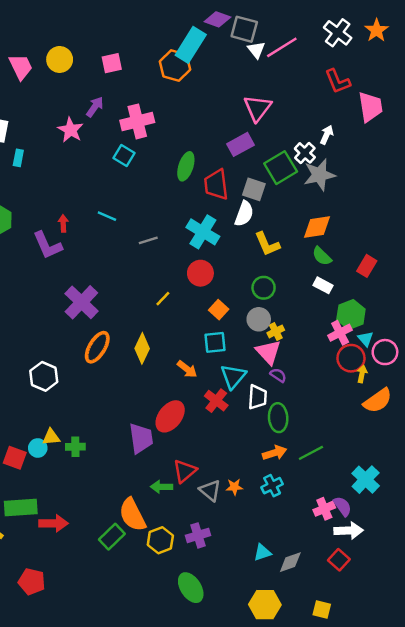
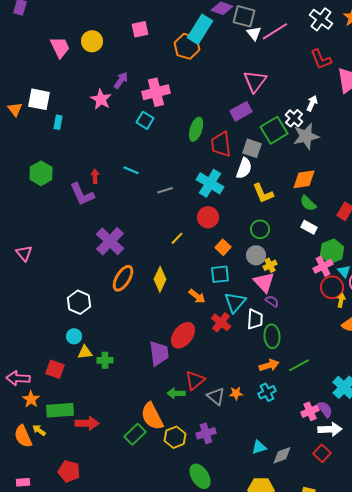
pink square: (112, 63) -> (140, 29), moved
cyan circle: (38, 448) -> (74, 336), moved

